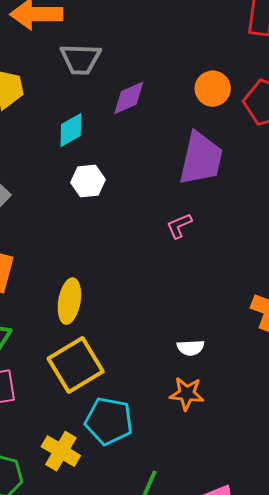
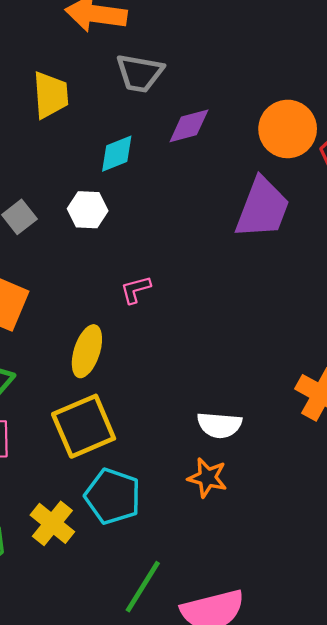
orange circle: (213, 89) -> (288, 129), size x1.4
white hexagon: (88, 181) -> (88, 210), moved
pink L-shape: (179, 226) -> (136, 290), moved
white semicircle: (191, 348) -> (219, 425), size x1.4

